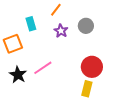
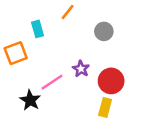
purple star: (61, 31) -> (81, 69), moved
black star: (18, 75) -> (30, 100), moved

